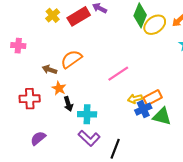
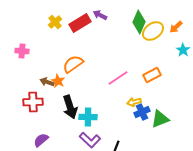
brown arrow: (50, 70) -> (47, 82), moved
orange star: (59, 88) -> (58, 81), moved
orange rectangle: (153, 98) -> (152, 75), moved
black arrow: (68, 104) -> (70, 107), size x1.6
green triangle: (162, 116) -> (160, 119), turned -36

